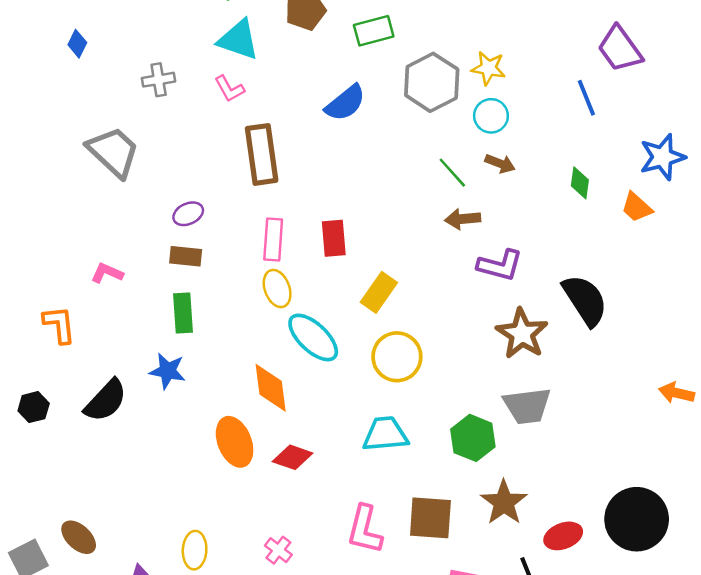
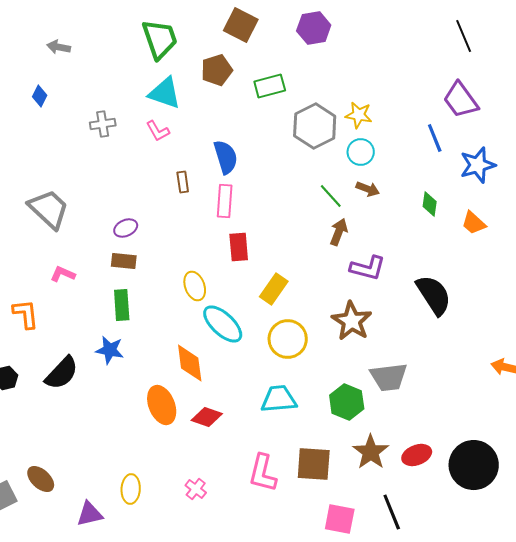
blue semicircle: (345, 103) -> (226, 157), moved, turned -68
gray trapezoid: (113, 152) -> (49, 209), moved
brown rectangle: (262, 154) -> (183, 182), size x0.5
blue star: (662, 157) -> (478, 165), moved
brown arrow: (463, 219) -> (339, 232), turned 116
pink rectangle: (273, 240) -> (225, 201), moved
brown star: (522, 334) -> (352, 321), moved
red ellipse: (563, 536) -> (417, 455), moved

